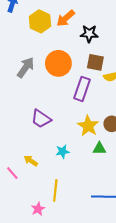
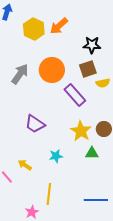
black star: (89, 34) -> (92, 45), moved
brown square: (95, 62) -> (88, 69), turned -30
purple rectangle: (82, 89) -> (75, 95), turned -60

